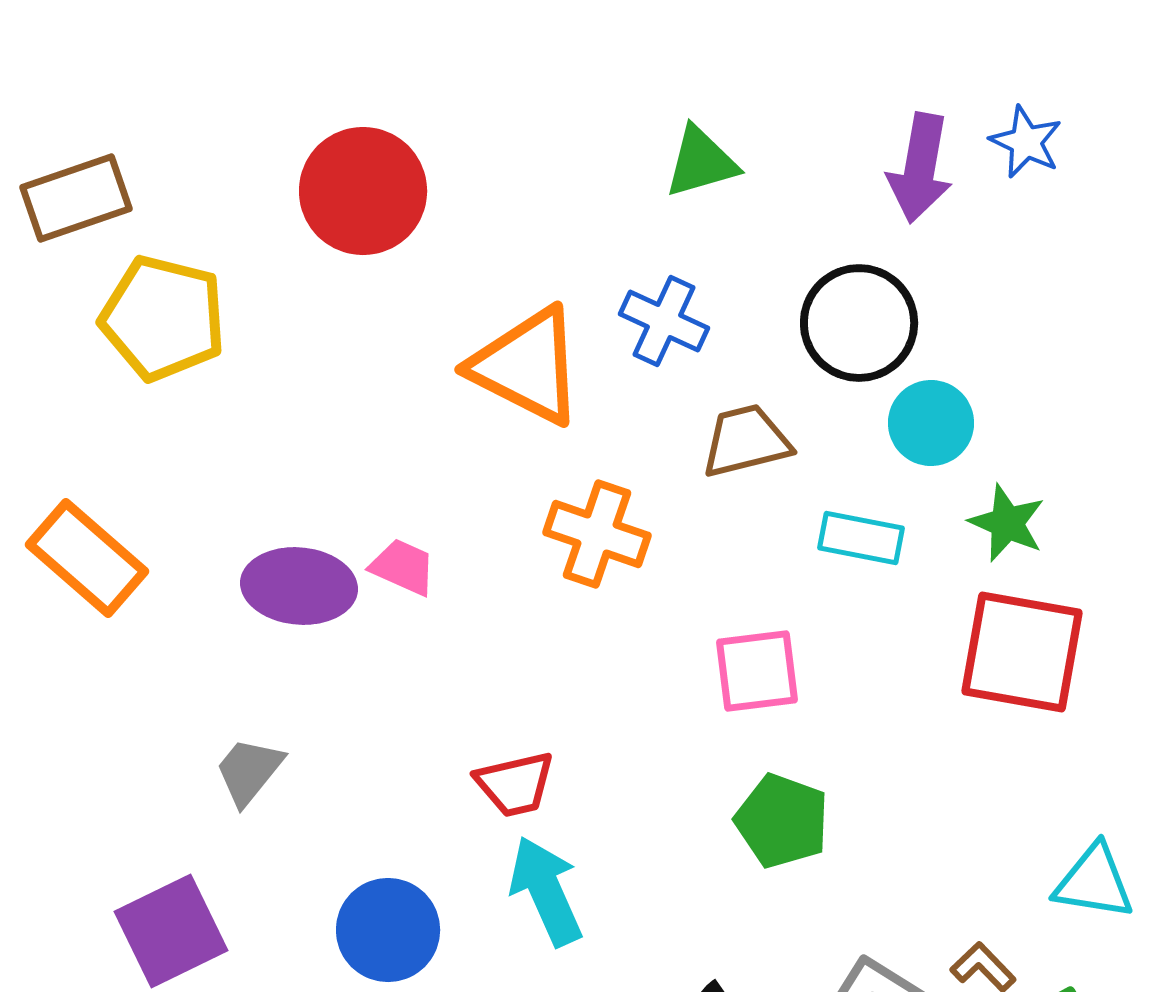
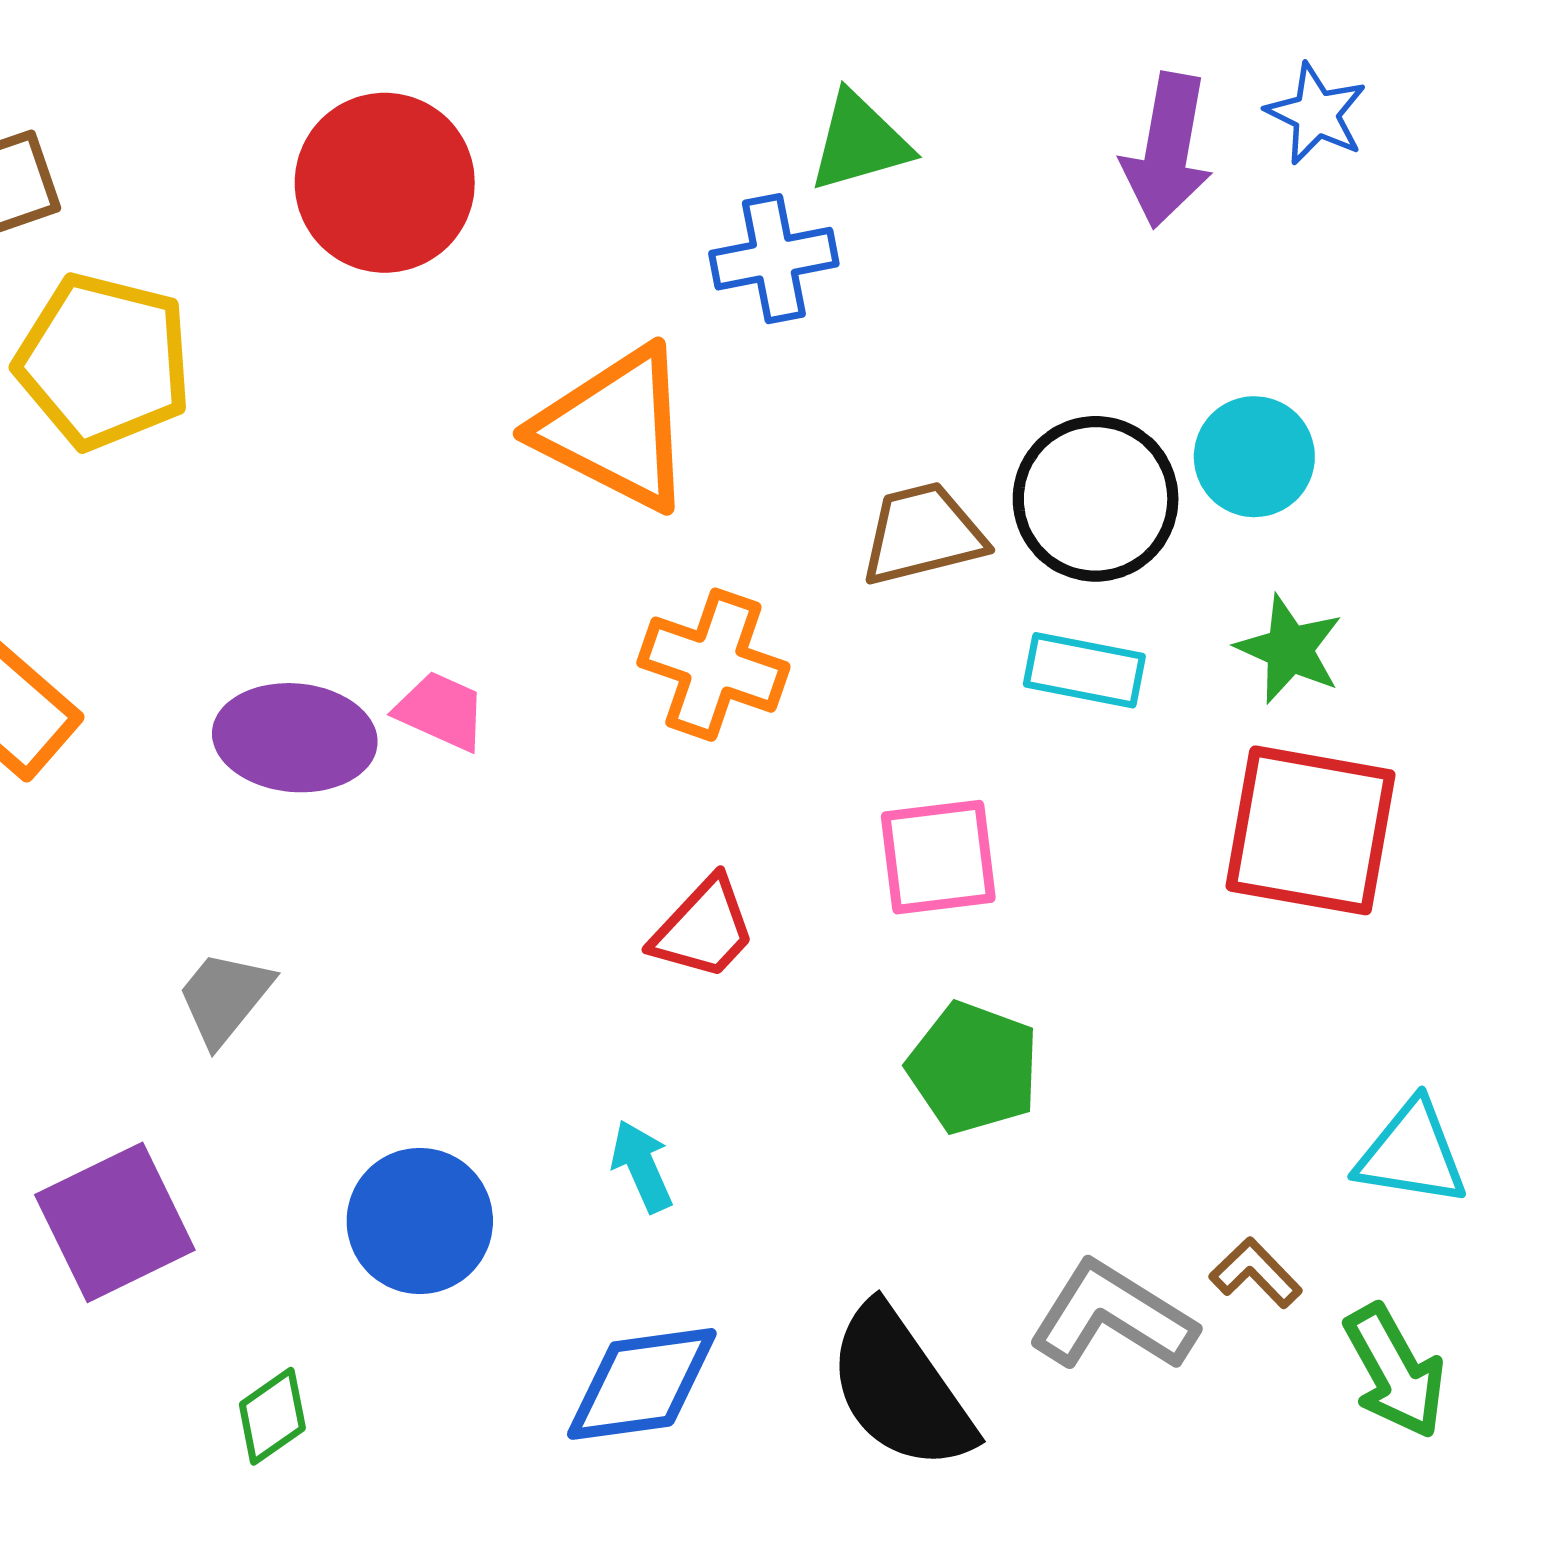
blue cross: (664, 321) -> (774, 259), moved, turned -36
black circle: (859, 323) -> (1096, 499), moved
cyan circle: (931, 423) -> (1254, 457), moved
red trapezoid: (515, 784) -> (704, 929), moved, turned -34
cyan arrow: (546, 891) -> (642, 1166), size x0.6

